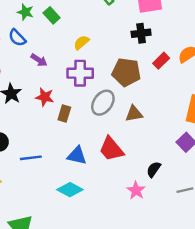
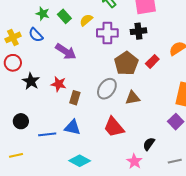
yellow semicircle: (81, 42) -> (86, 20), moved
purple arrow: (39, 60) -> (66, 52), moved, size x1.5
red rectangle: (161, 61) -> (152, 61), moved
brown pentagon: (126, 72) -> (126, 63), turned 30
purple cross: (80, 73) -> (107, 33), moved
blue triangle: (77, 156) -> (72, 127), moved

